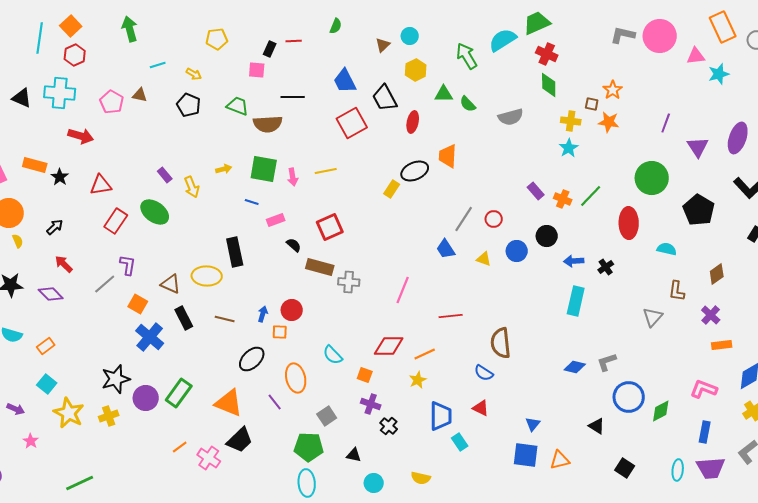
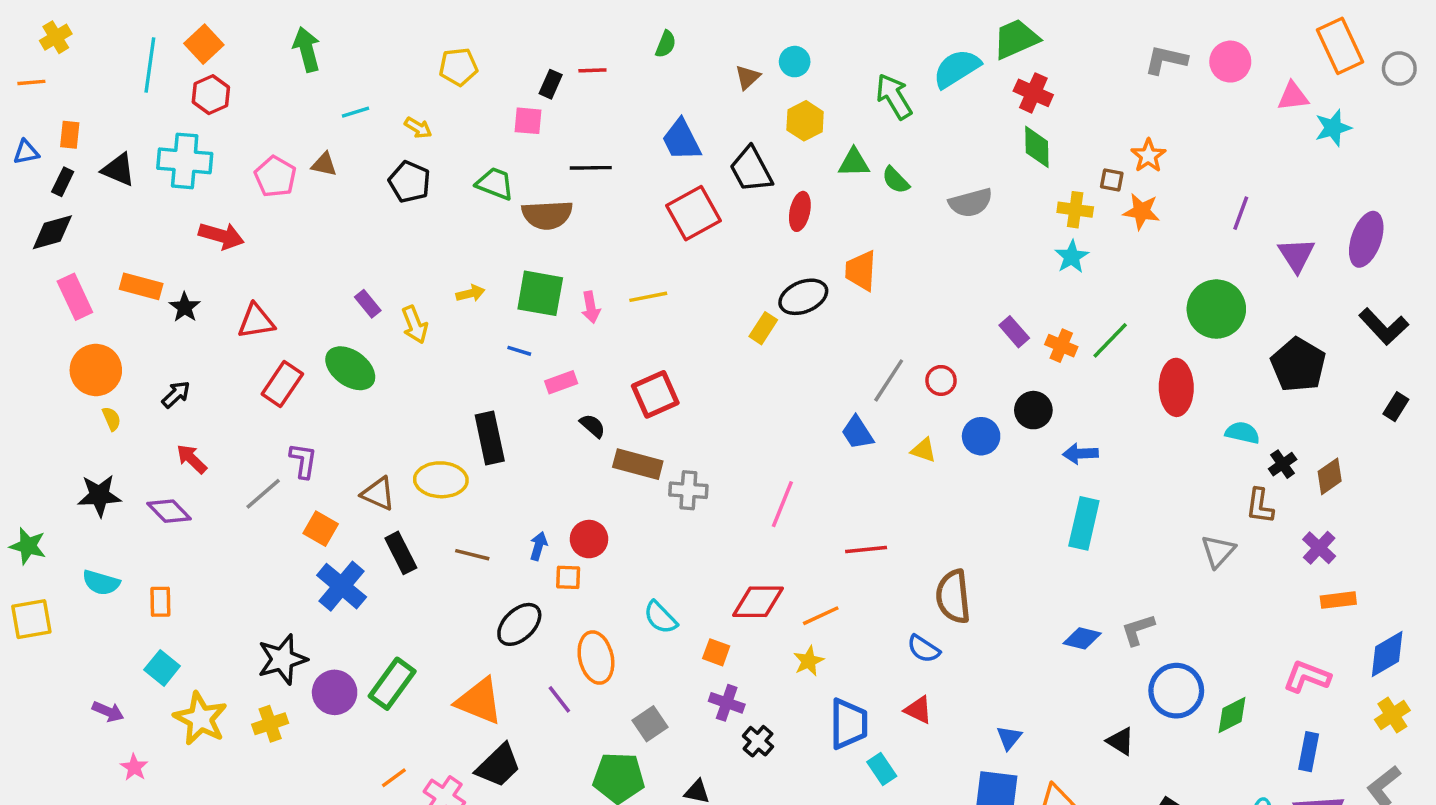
pink circle: (660, 36) -> (1230, 62), size x0.7
black cross: (606, 267) -> (1283, 464), moved
orange rectangle: (46, 346) -> (160, 602), turned -54

